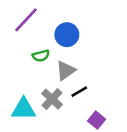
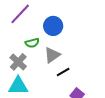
gray cross: (52, 99) -> (18, 62), moved

